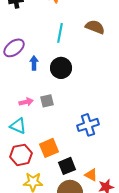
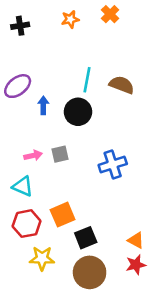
brown semicircle: (95, 27) -> (122, 85), moved
cyan line: (60, 33) -> (87, 80), moved
blue cross: (88, 125) -> (113, 164), moved
orange triangle: (91, 175) -> (136, 240), moved

